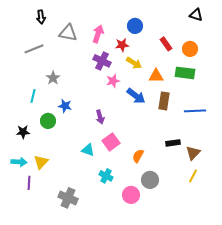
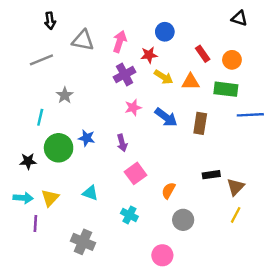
purple cross: (102, 61) -> (125, 75), turned 36
orange triangle: (156, 76) -> (190, 82), moved
pink star: (113, 81) -> (133, 107), moved
blue star: (65, 106) -> (87, 138), moved
blue line: (195, 111) -> (250, 115), moved
green circle: (48, 121) -> (59, 148), size x1.5
cyan triangle: (88, 150) -> (90, 193), moved
pink circle: (131, 195) -> (162, 255), moved

